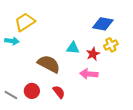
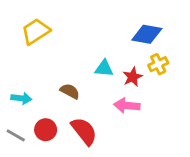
cyan arrow: (12, 41) -> (21, 98), moved
brown semicircle: (49, 64) -> (70, 91), size x0.6
red semicircle: (59, 92) -> (84, 131), size x1.5

